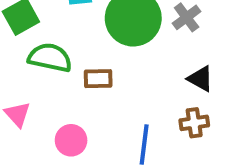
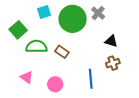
brown rectangle: (98, 79) -> (62, 52), turned 48

